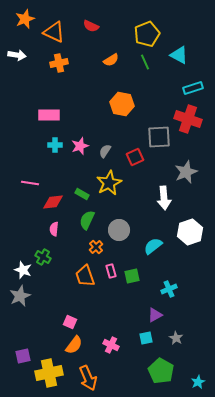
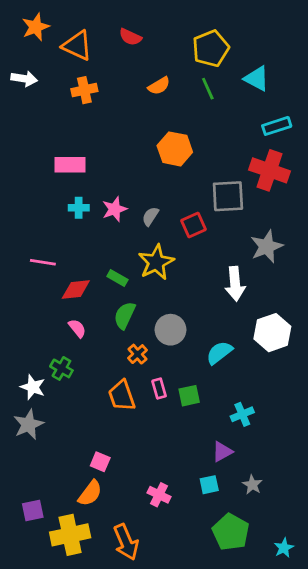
pink semicircle: (54, 229) -> (77, 328), turned 136
orange semicircle: (74, 345) -> (90, 493), moved

